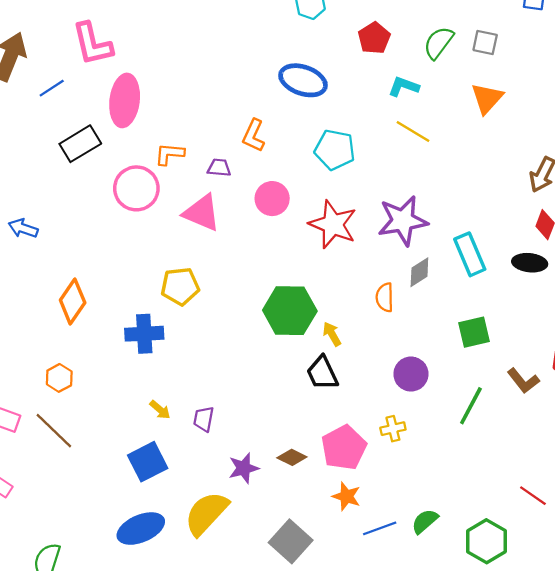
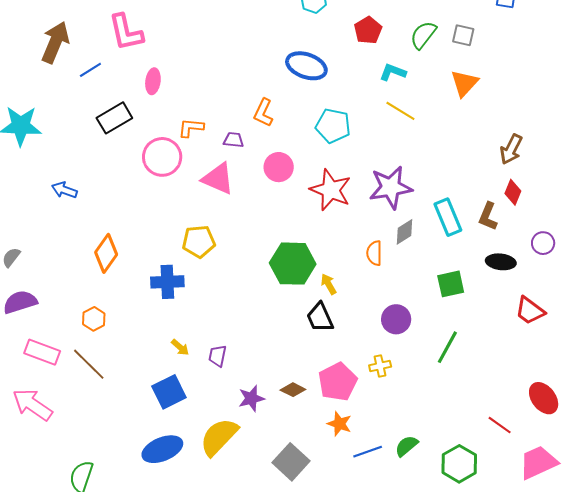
pink ellipse: (125, 100) -> (153, 81), size x0.6
black ellipse: (530, 263) -> (501, 262), moved
brown L-shape: (523, 381) -> (488, 216), moved, turned 60

